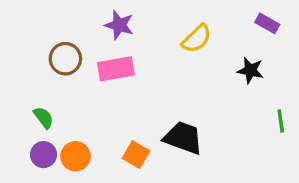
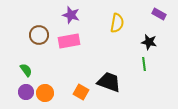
yellow semicircle: (197, 39) -> (117, 23), turned -36
green line: (281, 121) -> (144, 64), moved

